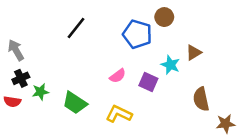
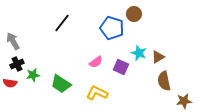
brown triangle: (194, 53) -> (158, 57), moved

